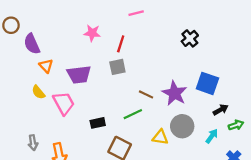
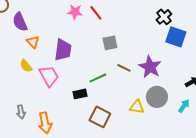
red line: (121, 44) -> (96, 13), moved, turned -56
gray square: (117, 67) -> (110, 43), moved
purple trapezoid: (79, 75) -> (63, 50), turned -75
blue square: (207, 83) -> (176, 37), moved
green line: (133, 114) -> (98, 78), moved

